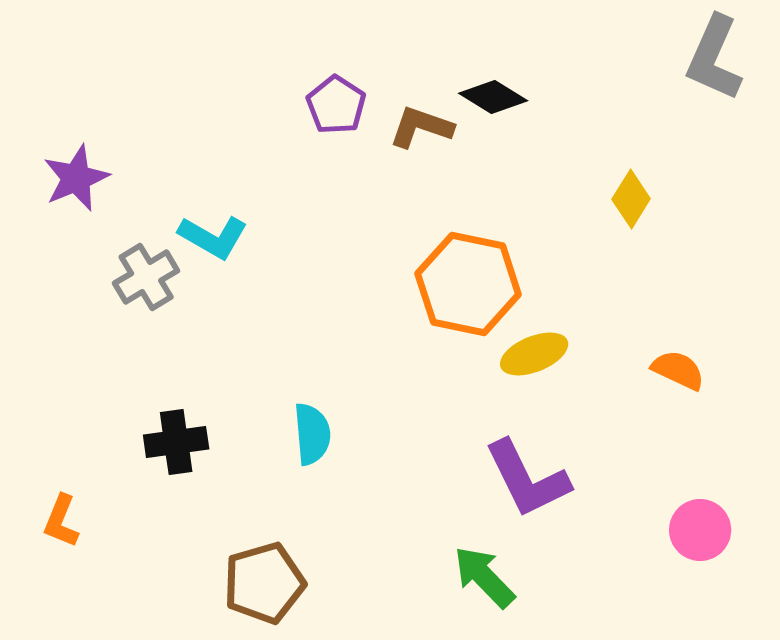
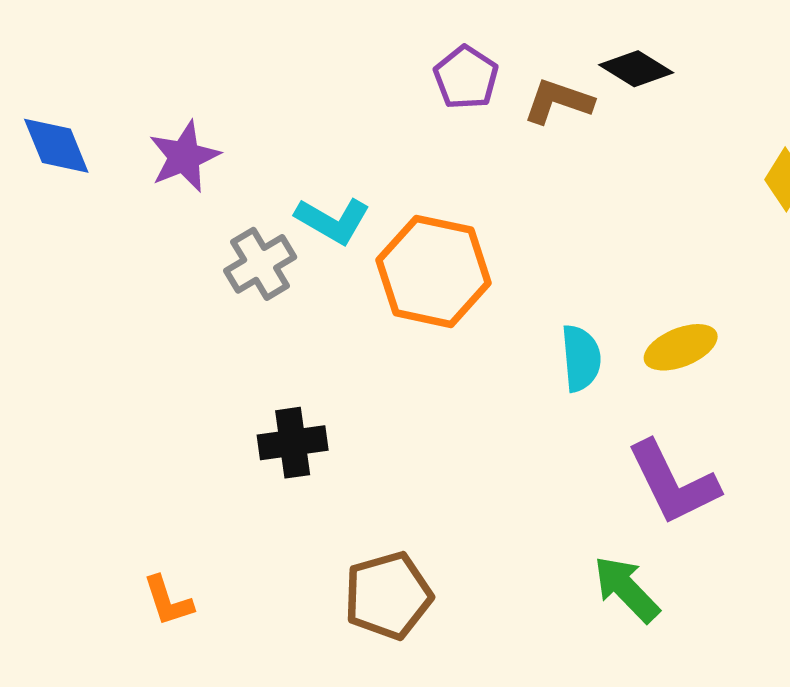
orange hexagon: (468, 284) -> (434, 271), moved
cyan semicircle: (312, 434) -> (581, 358), moved
orange L-shape: (61, 521) -> (168, 601), moved, turned -40

